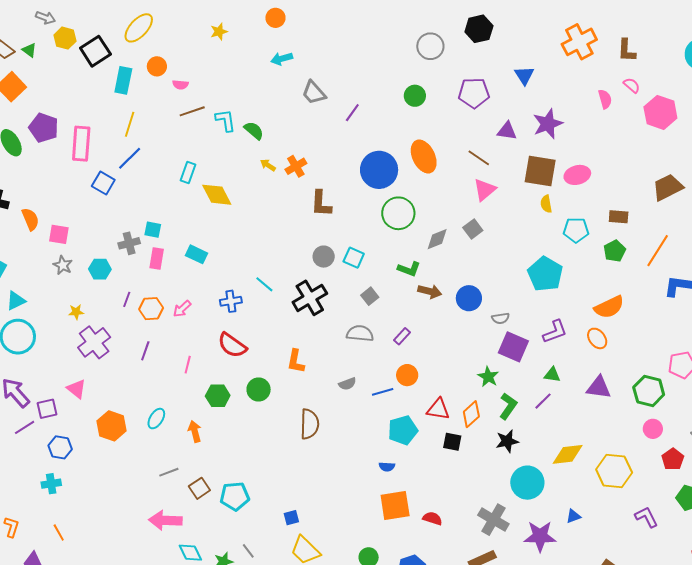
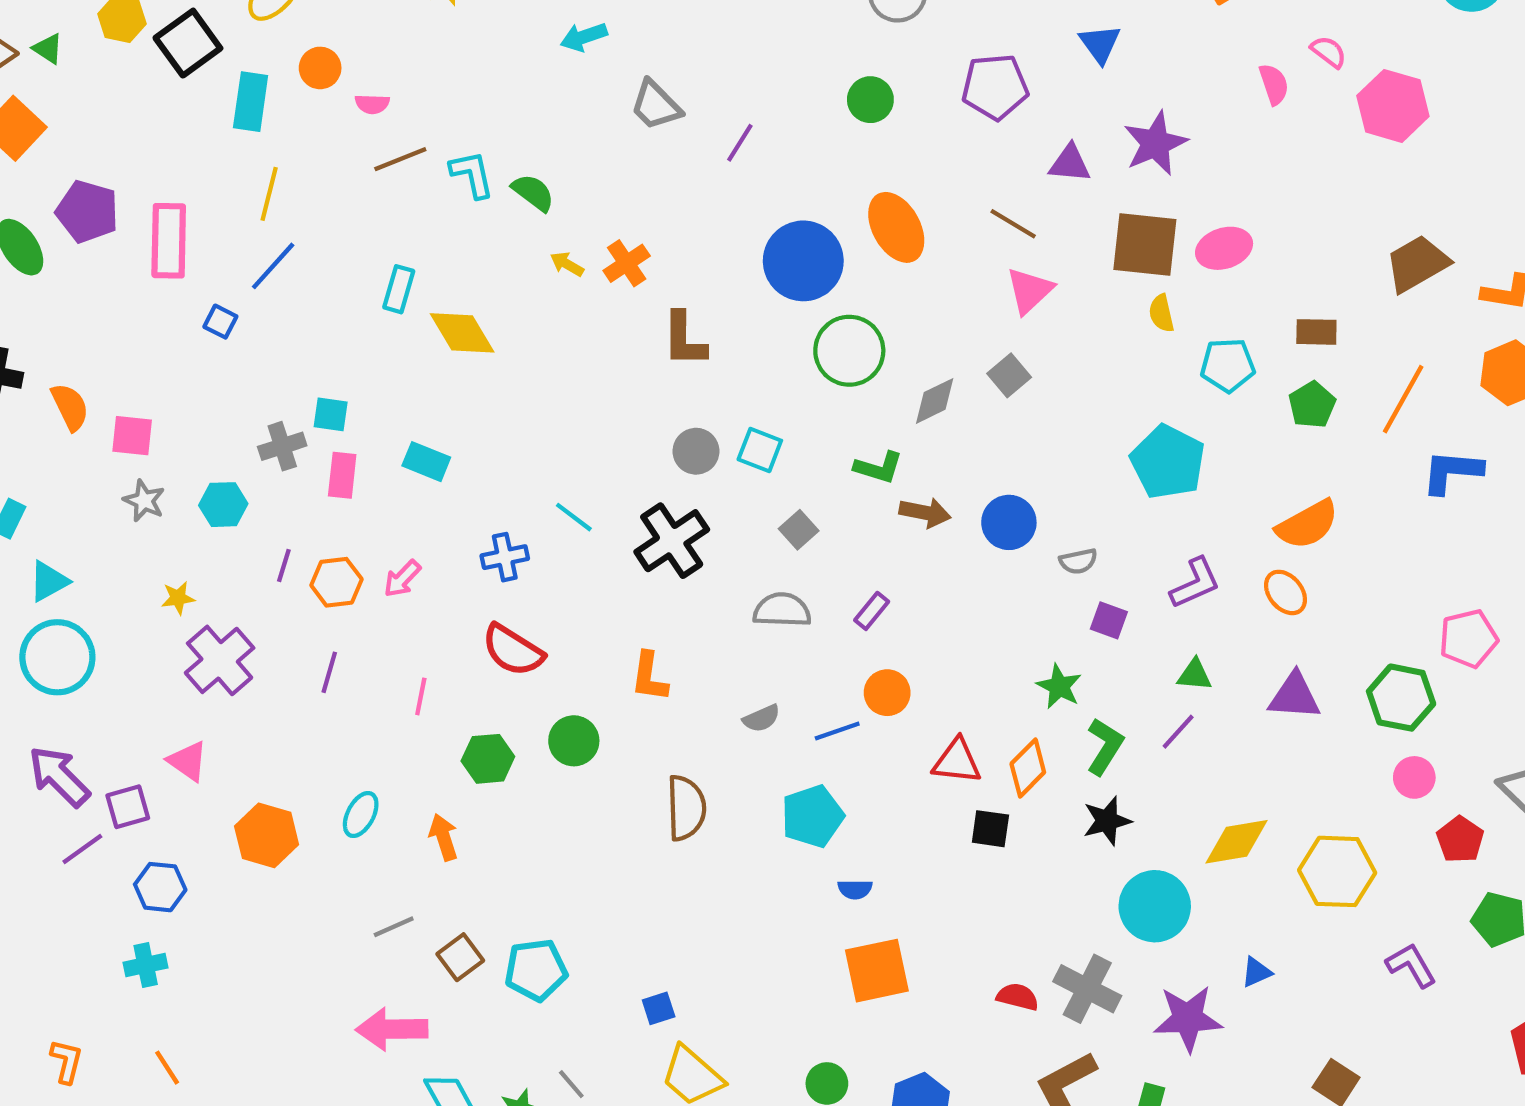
blue square: (103, 183) -> (220, 322), size x0.7
purple square: (513, 347) -> (1109, 620), size x0.6
cyan pentagon: (403, 430) -> (813, 816), moved
red semicircle: (432, 518) -> (1018, 997), moved

